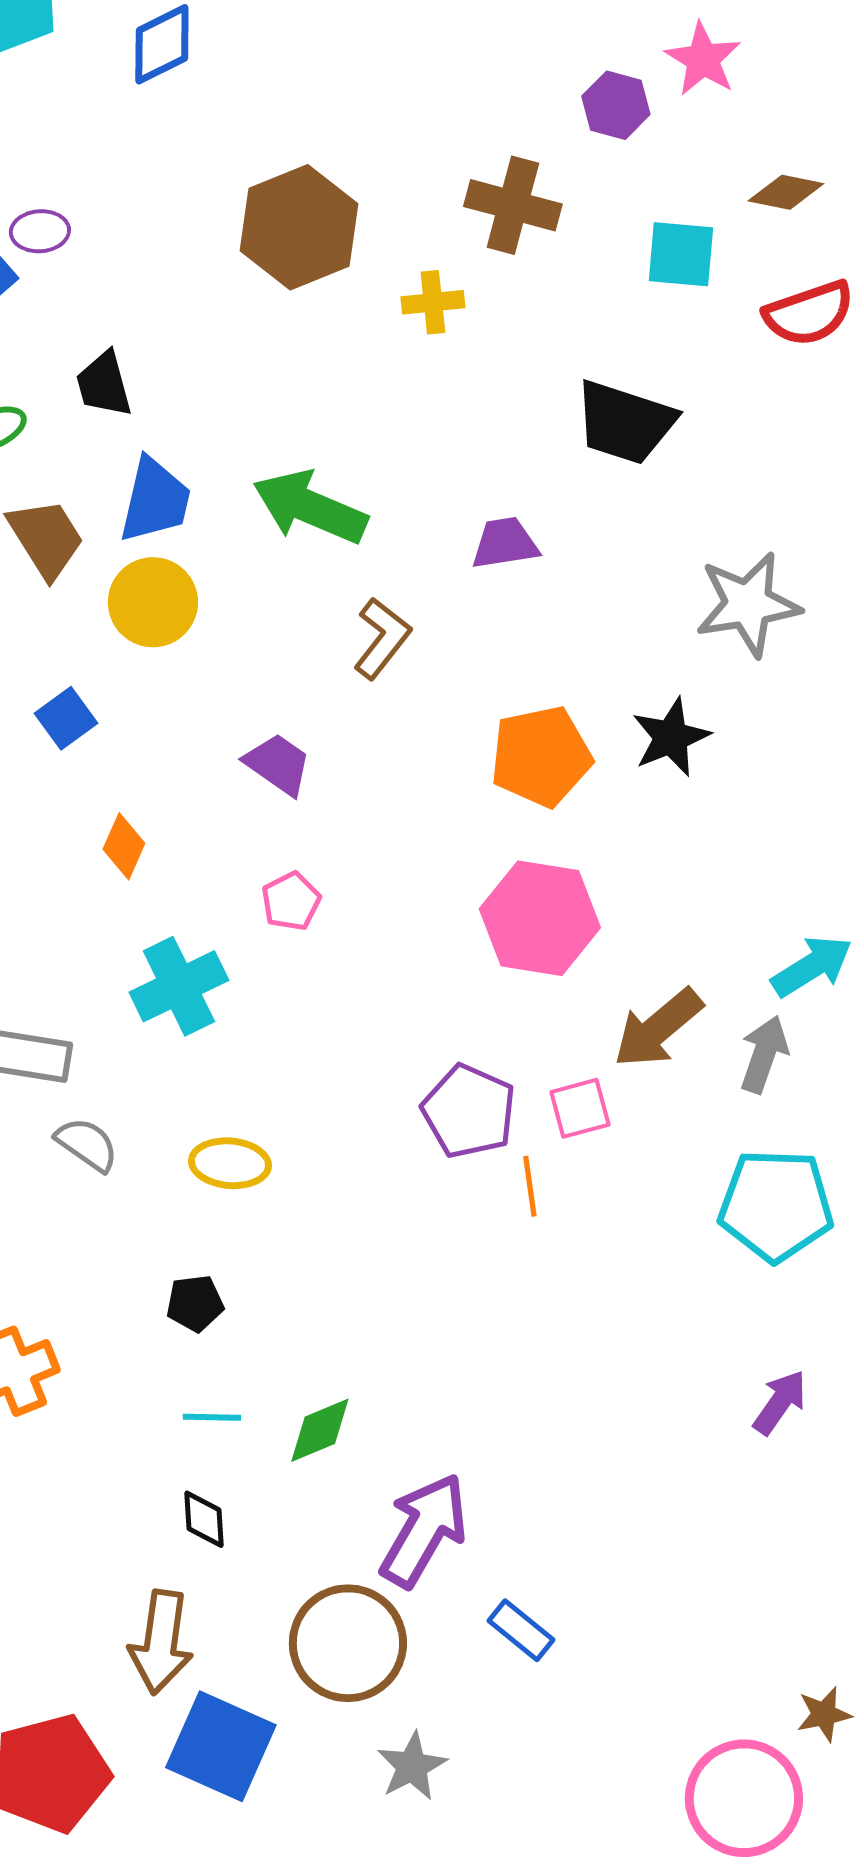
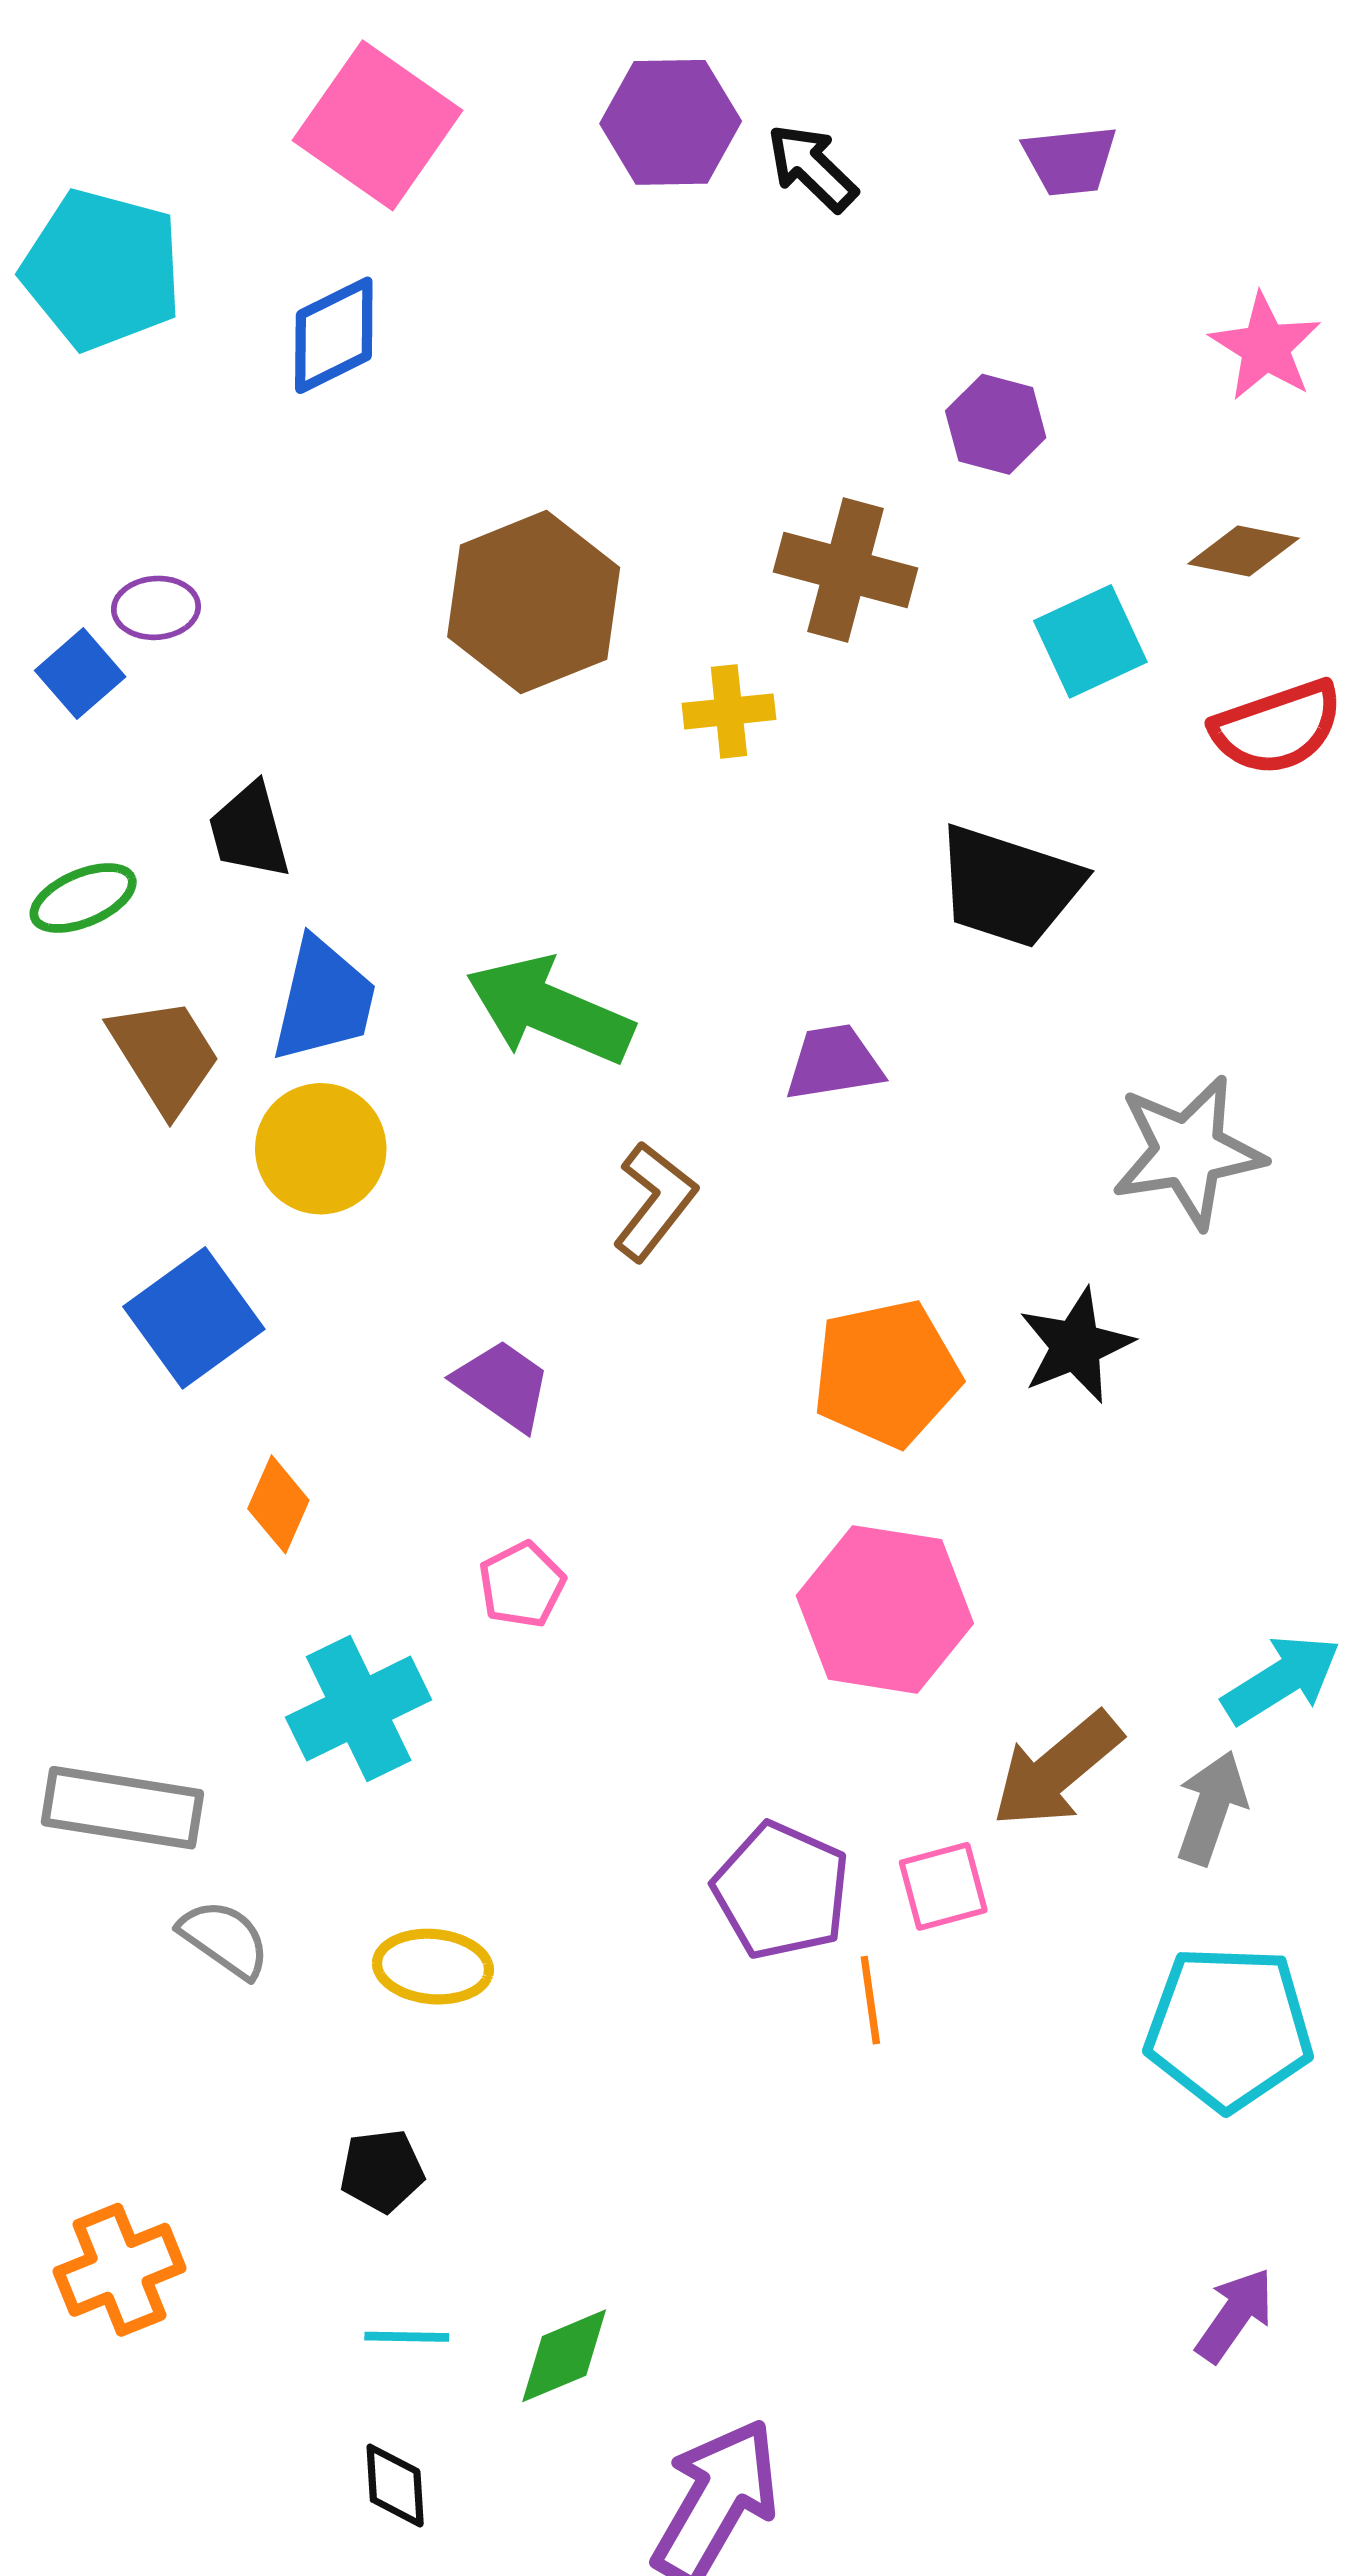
pink star: (703, 59) -> (1265, 347), moved
cyan square: (681, 254) -> (1090, 641), turned -30
blue square: (66, 718) -> (194, 1318), size x1.5

